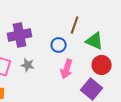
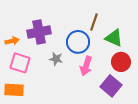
blue circle: (59, 45) -> (78, 42), size x1.5
gray star: (28, 65) -> (56, 59), moved

